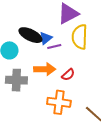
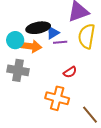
black ellipse: (30, 35) -> (38, 28), turned -45
orange arrow: (45, 69) -> (31, 46), moved

